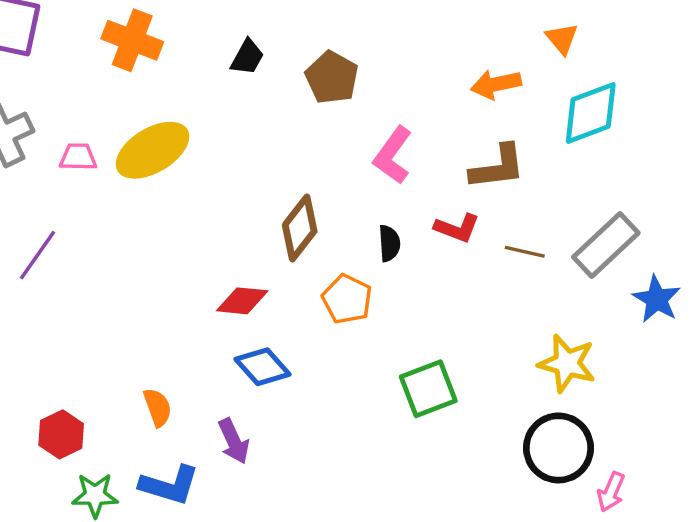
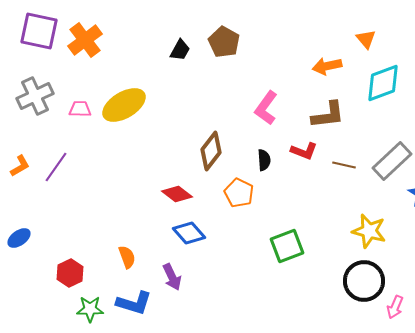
orange cross: (132, 40) -> (85, 40), moved, turned 32
brown pentagon: (332, 77) -> (224, 42), moved
red diamond: (242, 301) -> (177, 194), turned 32

